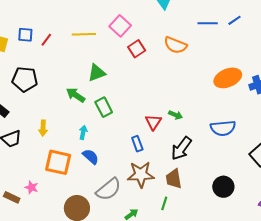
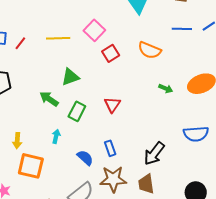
green rectangle: (104, 107) -> (77, 111), turned 54
green arrow: (176, 115) -> (166, 88), moved
red triangle: (153, 122) -> (112, 105), moved
yellow arrow: (43, 128) -> (17, 141), moved
blue semicircle: (91, 157) -> (85, 158), moved

